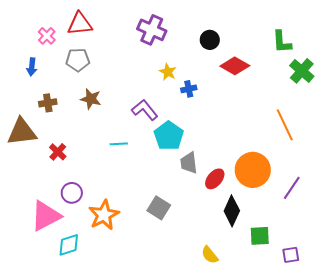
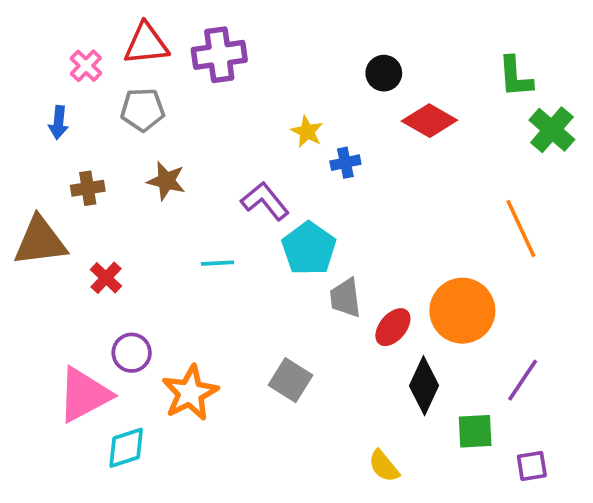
purple cross: (152, 30) -> (219, 55), moved, turned -32
purple line: (292, 188) -> (523, 380), moved

